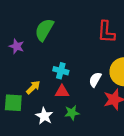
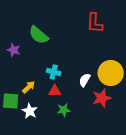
green semicircle: (44, 30) -> (39, 35), turned -80
red L-shape: (106, 32) -> (95, 23), moved
white star: (44, 116) -> (30, 111), moved

